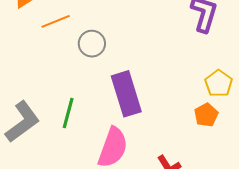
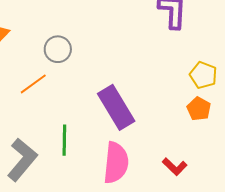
orange line: (56, 21) -> (33, 84), moved
gray circle: (92, 44) -> (58, 49), moved

